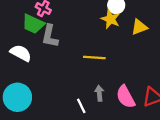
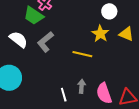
yellow star: (111, 19) -> (100, 34), moved
yellow triangle: (139, 27) -> (126, 34), turned 35
gray L-shape: (50, 36) -> (45, 42), moved, turned 30

